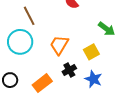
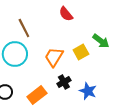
yellow square: (91, 52) -> (81, 52), moved

